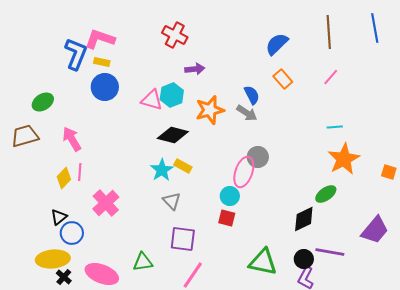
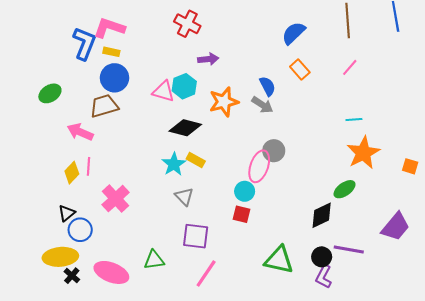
brown trapezoid: (25, 136) -> (104, 106), moved
pink arrow: (72, 139) -> (80, 132), turned -35

